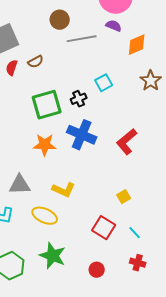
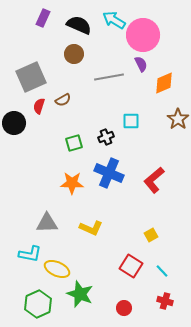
brown circle: (60, 20) -> (74, 54), moved
purple semicircle: (114, 26) -> (141, 64), turned 42
cyan square: (104, 83) -> (131, 121), turned 30
green square: (47, 105) -> (74, 143), size x0.6
yellow ellipse: (45, 216) -> (57, 269), moved

